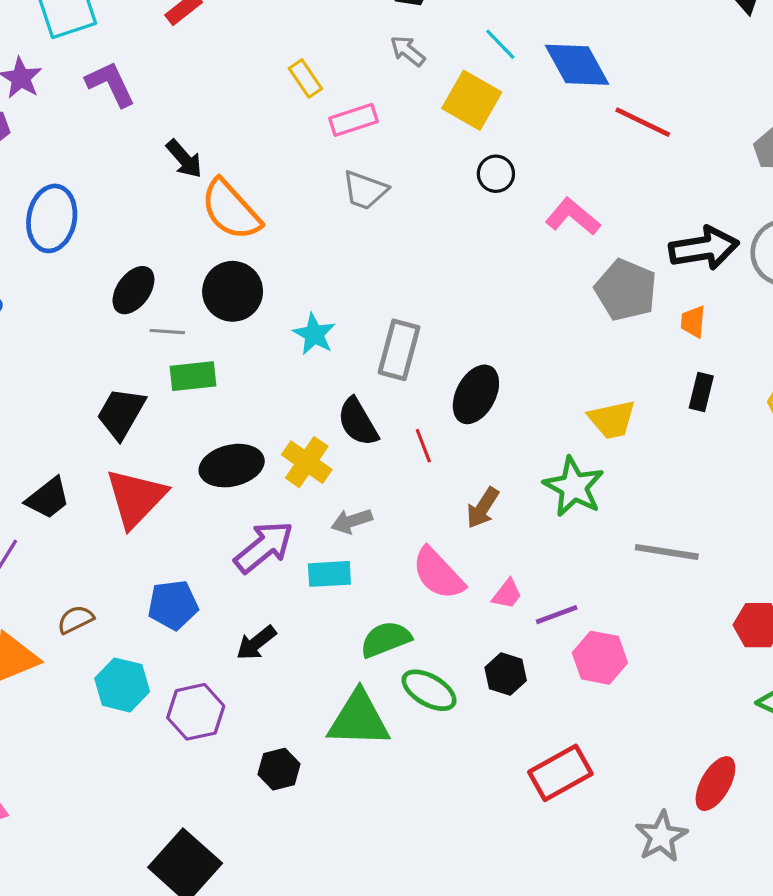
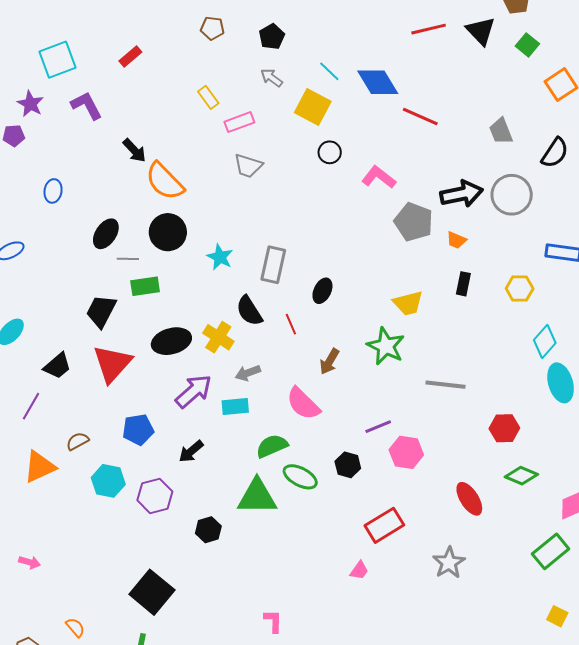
blue ellipse: (52, 218) -> (53, 191), size x0.6
orange trapezoid: (693, 322) -> (456, 240), turned -70
black ellipse: (476, 394) -> (322, 291), size x0.7
pink trapezoid: (507, 594) -> (359, 570), moved
red ellipse: (715, 784) -> (469, 499), moved, turned -60

